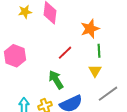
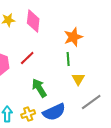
green line: (99, 51) -> (68, 59), moved
red line: (65, 53) -> (27, 58), moved

